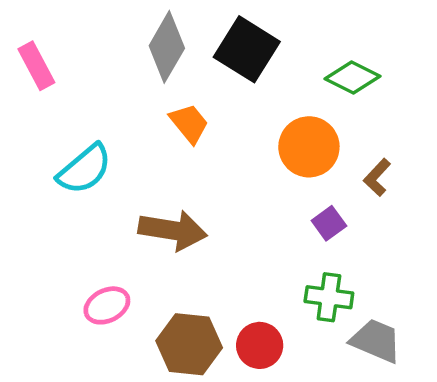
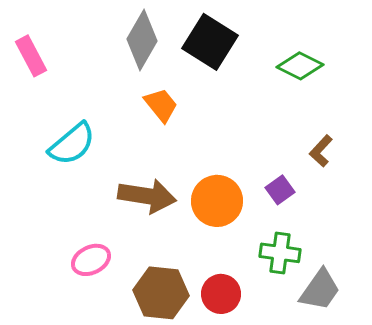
orange circle: (309, 147) -> (217, 201), moved
gray trapezoid: (376, 341) -> (320, 290), turned 102

